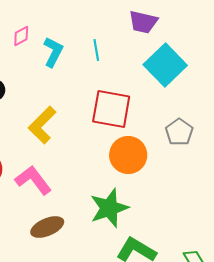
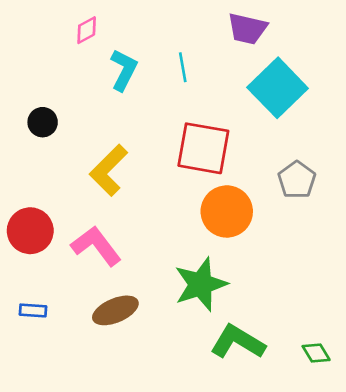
pink diamond: (21, 36) -> (87, 30), moved

